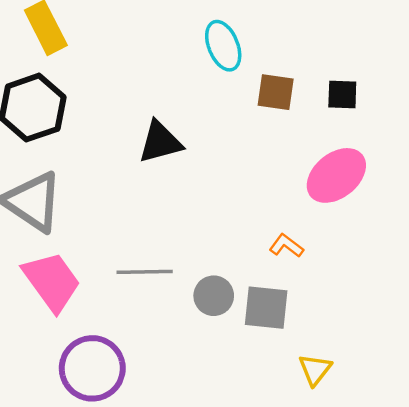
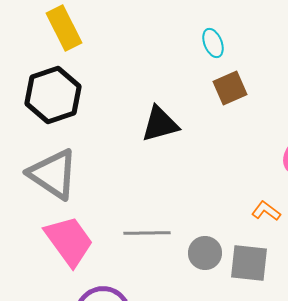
cyan ellipse: (223, 46) -> (213, 43), size x0.7
brown square: (276, 92) -> (230, 88), moved, turned -32

